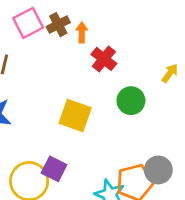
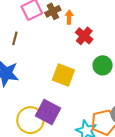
purple square: (54, 169) -> (48, 112), size x1.4

